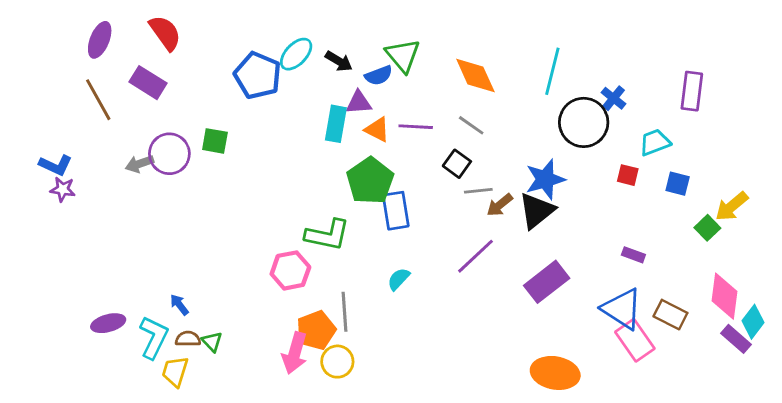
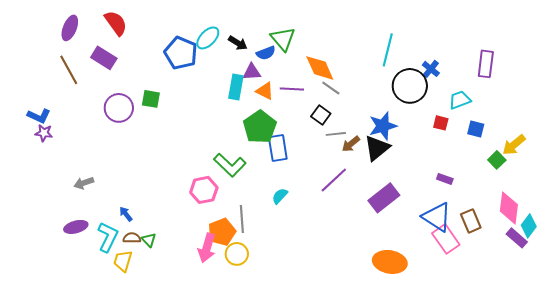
orange diamond: (475, 75) -> (320, 68), moved
gray arrow: (139, 164) -> (84, 183), moved
green L-shape: (327, 235) -> (230, 165), turned 32
brown rectangle: (670, 315) -> (471, 221), turned 40

